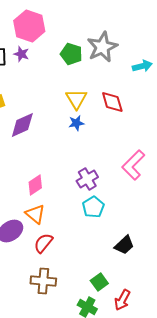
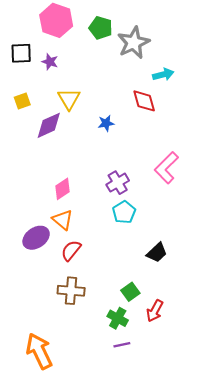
purple star: (21, 54) -> (50, 62), moved
green pentagon: (71, 54) -> (101, 28), moved
cyan arrow: (142, 66) -> (163, 74), moved
yellow triangle: (76, 99) -> (69, 99), moved

